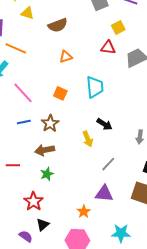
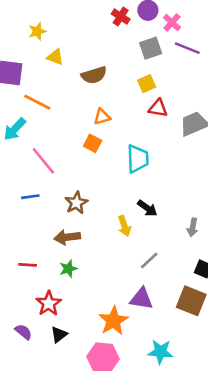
yellow square: (118, 27) -> (147, 84), moved
orange square: (60, 93) -> (93, 143), moved
blue line: (24, 122) -> (30, 197), moved
red line: (13, 165) -> (28, 265), moved
orange star: (84, 212) -> (113, 321), size x1.6
purple semicircle: (26, 236) -> (23, 332), moved

